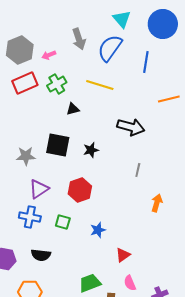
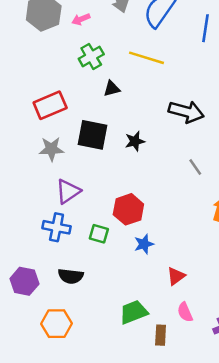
red rectangle: (25, 83) -> (50, 105), moved
gray line: (138, 170) -> (195, 167), turned -48
red hexagon: (80, 190) -> (128, 209), moved

